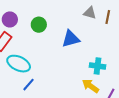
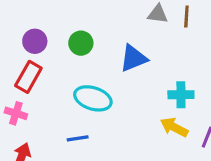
cyan ellipse: (19, 64) -> (93, 98), moved
blue line: (28, 85) -> (78, 138), turned 48

